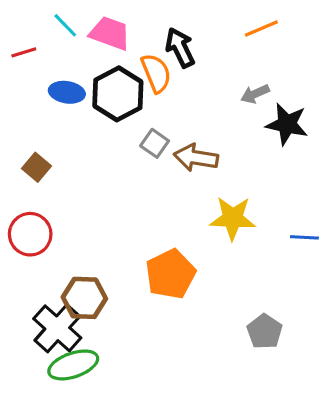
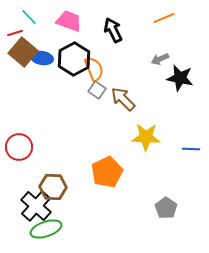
cyan line: (65, 25) -> (29, 17), moved
orange semicircle: (156, 73) -> (94, 69), moved
brown arrow: (196, 158) -> (123, 99), turned 36
brown square: (37, 167) -> (23, 52), moved, size x1.6

